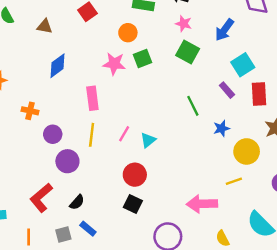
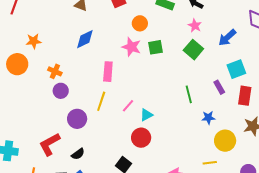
orange circle: (128, 33) -> (140, 23), moved
purple circle: (53, 134) -> (61, 91), moved
red circle: (135, 175) -> (141, 138), moved

